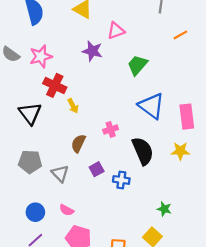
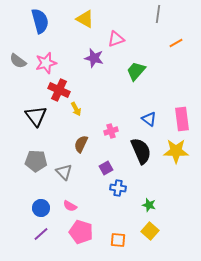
blue triangle: (151, 106) -> (149, 119), moved, size x0.6
yellow star: (180, 151) -> (176, 151), size x1.4
purple square: (97, 169) -> (106, 168), moved
blue cross: (121, 180) -> (118, 188), moved
green star: (164, 209) -> (149, 205), moved

